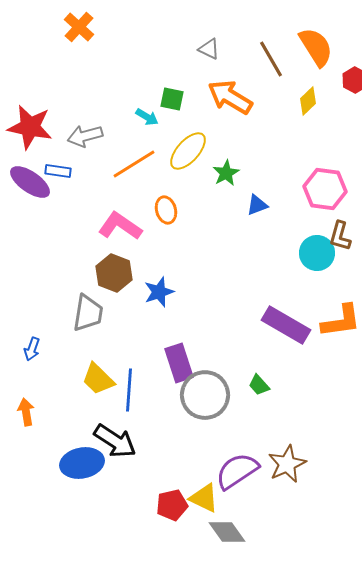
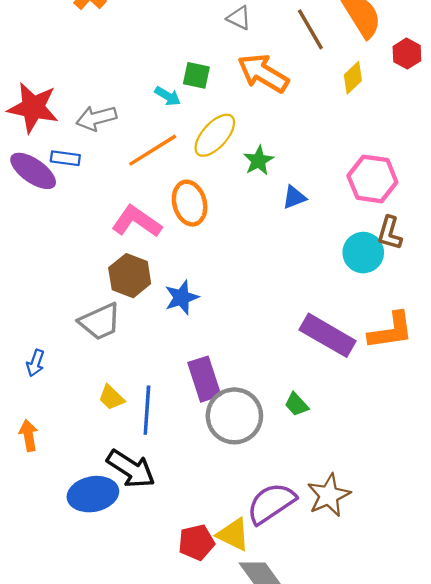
orange ellipse: (166, 210) -> (190, 203), size x1.4
gray trapezoid: (88, 313) -> (100, 322), turned 57
yellow trapezoid: (98, 379) -> (111, 397), size x0.7

